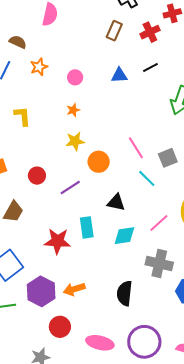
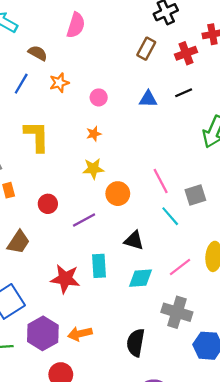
yellow L-shape: (22, 116) -> (37, 136), size x1.4

